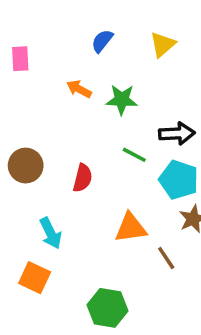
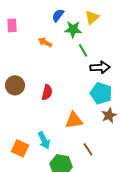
green star: (122, 100) -> (73, 29), moved
green line: (134, 155) -> (83, 50), moved, turned 32
cyan arrow: (51, 233) -> (44, 140), moved
brown line: (166, 258) -> (88, 149), moved

